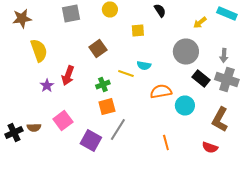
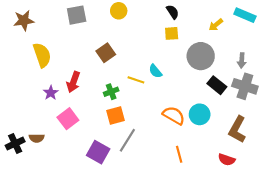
yellow square: (138, 30) -> (172, 33), moved
cyan semicircle: (144, 66) -> (155, 71), turned 40
orange semicircle: (161, 92) -> (174, 115), moved, turned 40
pink square: (63, 120) -> (68, 119), moved

